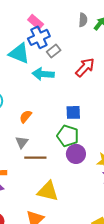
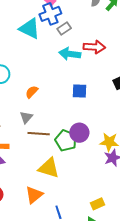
red arrow: (85, 67) -> (94, 47), turned 45
cyan arrow: (43, 74) -> (70, 54), moved
green pentagon: (68, 136) -> (66, 140), moved

